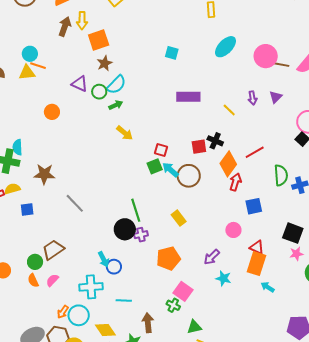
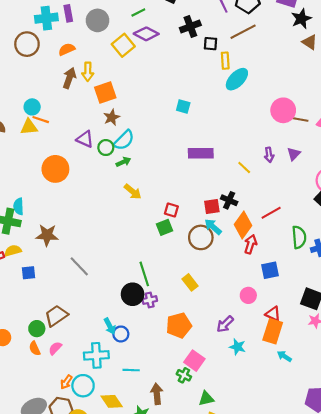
cyan ellipse: (225, 47) -> (237, 79), moved
orange circle: (52, 112) -> (55, 169), size x1.6
cyan arrow: (170, 170) -> (213, 227), moved

